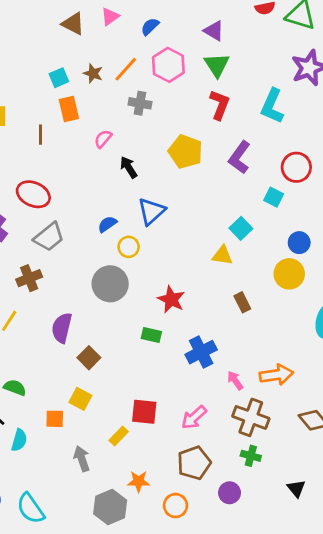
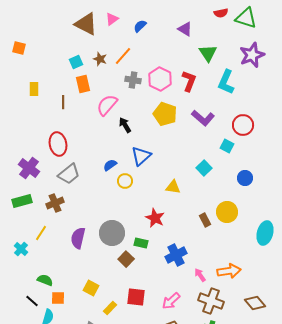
brown triangle: (73, 24) -> (86, 24), size x1.4
pink hexagon: (168, 65) -> (160, 79), moved
green triangle: (217, 65) -> (208, 53), moved
pink semicircle: (103, 139) -> (107, 105), size x1.6
purple L-shape: (239, 157) -> (203, 118), turned -85
red ellipse: (33, 194) -> (58, 144), turned 55
yellow triangle: (222, 255) -> (173, 187), moved
yellow circle: (289, 274) -> (227, 212), moved
gray circle: (110, 284) -> (112, 233), moved
brown square: (89, 358) -> (126, 259), moved
orange square: (55, 419) -> (58, 298), moved
yellow rectangle: (119, 436) -> (110, 308), moved

